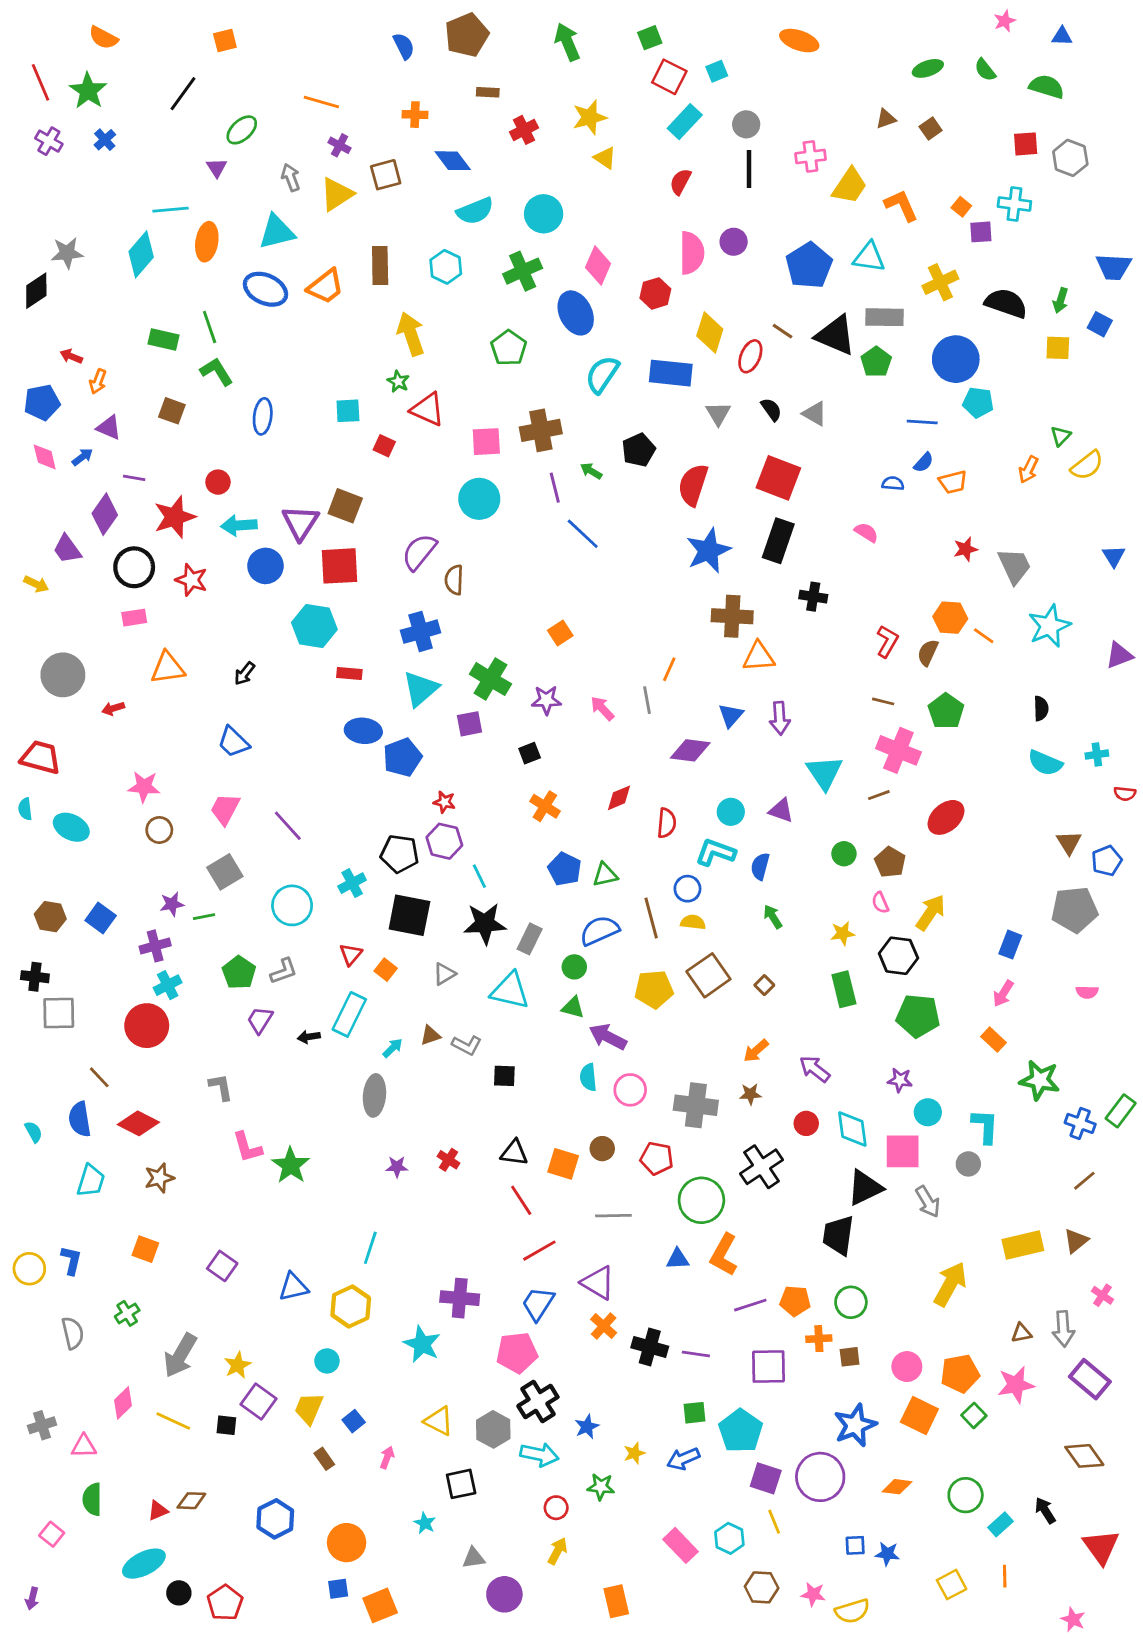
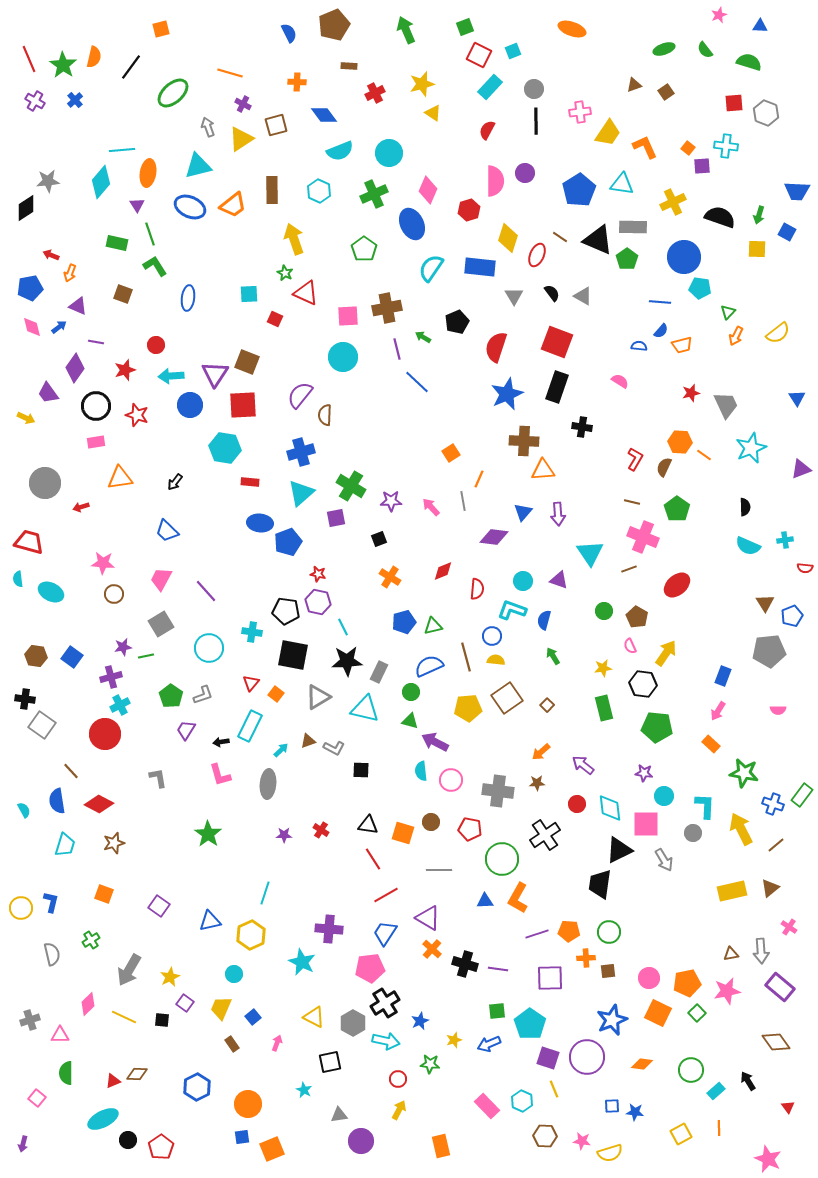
orange semicircle: (103, 38) -> (94, 57), moved, turned -105
green ellipse: (242, 130) -> (173, 93), size x1.4
purple triangle: (217, 168) -> (137, 205), moved
green triangle: (1061, 436) -> (728, 312), moved
red star: (175, 517) -> (125, 370), size x0.7
orange square: (560, 633) -> (451, 453), moved
blue pentagon: (565, 869) -> (404, 622), turned 30
cyan cross: (352, 883) -> (252, 632), turned 36
gray triangle: (444, 974) -> (318, 697), size x1.5
gray square: (59, 1013) -> (42, 725), turned 36
pink L-shape: (247, 1147) -> (220, 775), moved
yellow arrow: (950, 1284) -> (741, 829), moved, turned -56
purple square: (259, 1401) -> (185, 1003), size x0.7
red triangle: (1101, 1547) -> (788, 1107), size x0.5
pink star: (1073, 1619) -> (768, 1159), size x1.5

